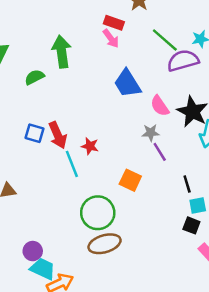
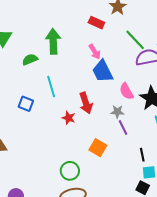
pink arrow: (111, 38) -> (95, 52), moved
red arrow: (58, 135) -> (86, 103), moved
cyan line: (72, 164) -> (51, 87), moved
green circle: (98, 213) -> (70, 171), size x0.7

